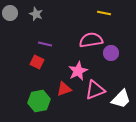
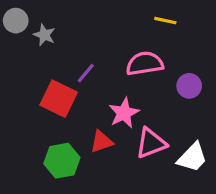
gray star: (36, 14) -> (44, 35), moved
purple line: (45, 44) -> (86, 73), moved, turned -64
purple circle: (111, 53) -> (189, 86), moved
red square: (37, 62) -> (59, 99), size x1.6

